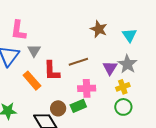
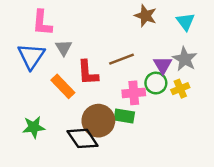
green rectangle: (78, 106) -> (124, 116), turned 35
green circle: (123, 107) -> (156, 83), moved
brown circle: (58, 108) -> (98, 121), size x1.6

